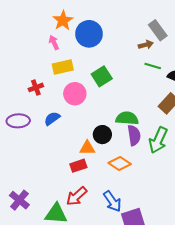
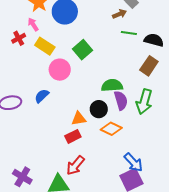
yellow rectangle: (63, 67) -> (45, 46), turned 54
red cross: (36, 87) -> (19, 38), moved
black circle: (102, 135) -> (99, 109), moved
blue arrow: (112, 201) -> (133, 162), moved

